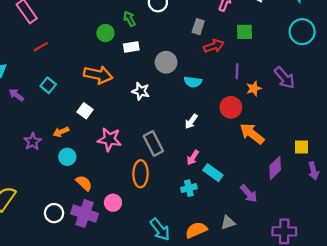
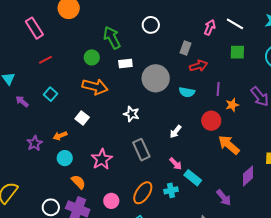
green arrow: (129, 19) -> (112, 38), moved, size x1.6
green square: (244, 32) -> (237, 52), moved
green circle: (105, 33) -> (92, 57), moved
gray circle: (166, 62) -> (156, 78), size x1.4
cyan semicircle: (193, 82) -> (187, 92), moved
white star: (141, 91) -> (131, 114), moved
pink star: (109, 139) -> (102, 159), moved, turned 30
pink arrow: (193, 158) -> (176, 164), turned -80
orange ellipse: (141, 174) -> (143, 193), moved, turned 30
pink circle: (113, 203) -> (111, 201), moved

